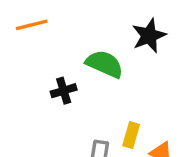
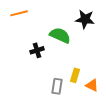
black star: (149, 36) -> (85, 19), turned 30

